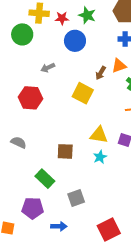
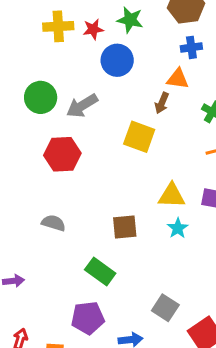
green circle: (22, 34) -> (41, 97), moved
orange triangle: (119, 66) -> (178, 79), moved, turned 35
gray arrow: (48, 68) -> (82, 106), size x1.5
gray square: (76, 198) -> (165, 308), moved, turned -30

